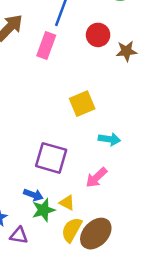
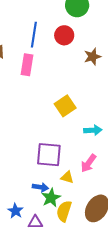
red circle: (98, 35) -> (64, 35), moved
yellow triangle: (67, 203) -> (67, 177), moved
yellow semicircle: (72, 230) -> (64, 211), moved

